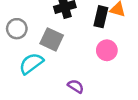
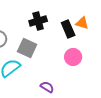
black rectangle: (101, 17) -> (68, 29), turned -36

